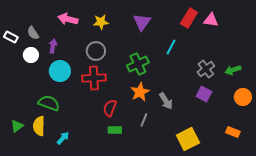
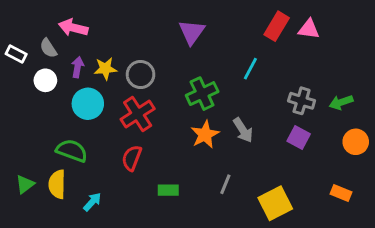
pink arrow: (68, 19) -> (73, 28), moved
yellow star: (101, 22) -> (105, 69), moved
purple triangle: (142, 22) -> (192, 32), moved
gray cross: (206, 69) -> (302, 101), turned -36
red cross: (94, 78) -> (138, 114), turned -30
gray arrow: (166, 101) -> (243, 130), moved
red semicircle: (110, 108) -> (132, 158), moved
gray line: (144, 120) -> (225, 184), moved

